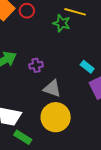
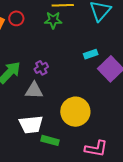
cyan rectangle: (87, 67) -> (91, 54), turned -40
gray triangle: (52, 89) -> (34, 90), moved

